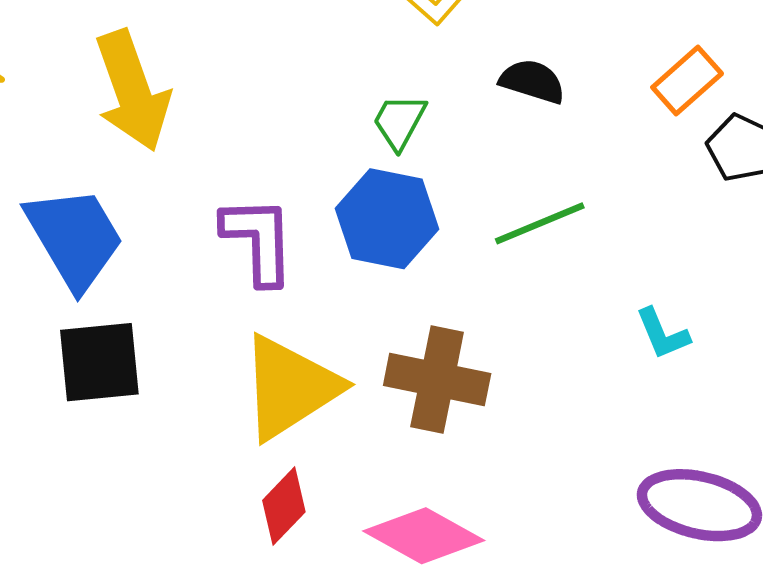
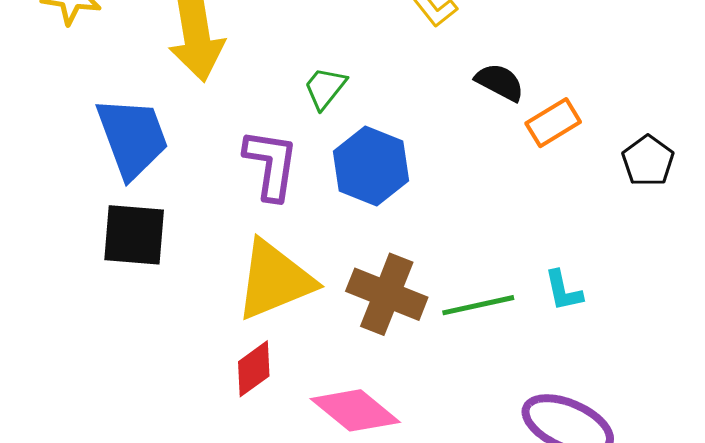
orange rectangle: (687, 80) -> (553, 123), moved
green trapezoid: (399, 122) -> (325, 88), moved
green line: (540, 223) -> (478, 305), moved

